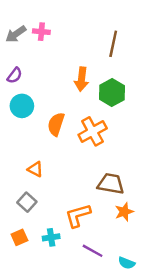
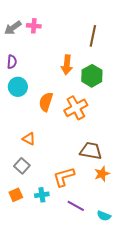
purple semicircle: (15, 75) -> (12, 62), turned -32

